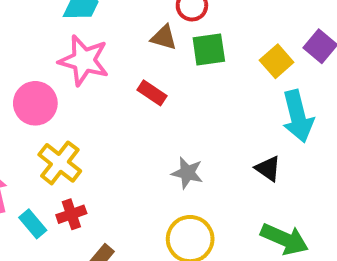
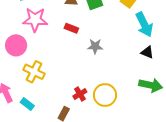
black triangle: (268, 169) -> (147, 52), moved
gray star: (187, 173) -> (95, 46), moved
red cross: (71, 214) -> (80, 94), moved

